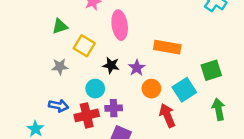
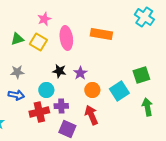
yellow square: (84, 46) -> (38, 42), moved
orange rectangle: (167, 47) -> (101, 34), moved
blue arrow: (59, 106) -> (16, 95), moved
red arrow: (167, 115) -> (91, 115), moved

